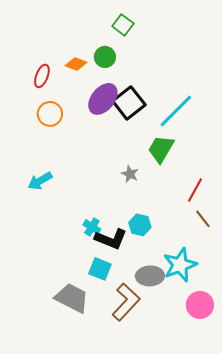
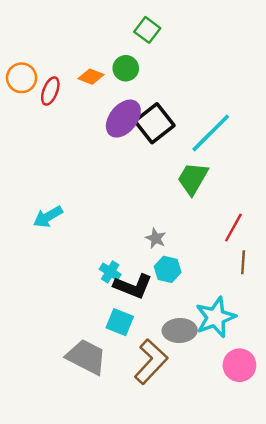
orange circle: (50, 114) -> (22, 78), moved
gray star: (130, 174) -> (156, 238), moved
brown line: (203, 219) -> (243, 262), turned 42

